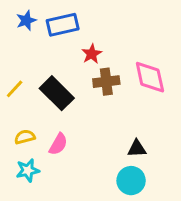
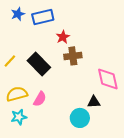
pink diamond: (150, 77) -> (108, 79), moved
yellow semicircle: (25, 137) -> (17, 94), size x1.5
cyan circle: (131, 181) -> (80, 118), moved

